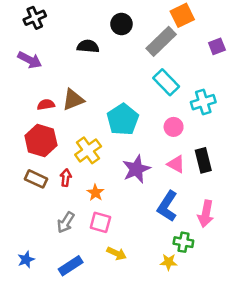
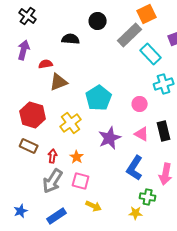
black cross: (35, 18) -> (28, 16), turned -30
purple arrow: (30, 60) -> (24, 50), turned -102
cyan rectangle: (166, 82) -> (151, 54), moved
red semicircle: (46, 105) -> (46, 64), moved
red arrow: (66, 178) -> (53, 156), moved
gray arrow: (66, 222) -> (53, 181), size x1.4

